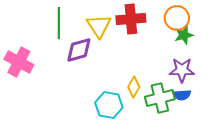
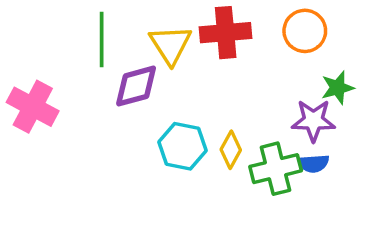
green star: (184, 35) -> (338, 88), moved
cyan hexagon: (109, 105) -> (183, 146), moved

